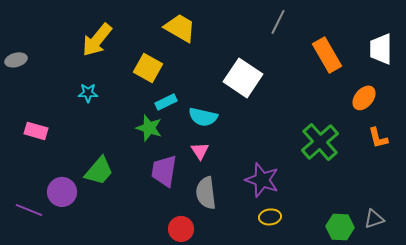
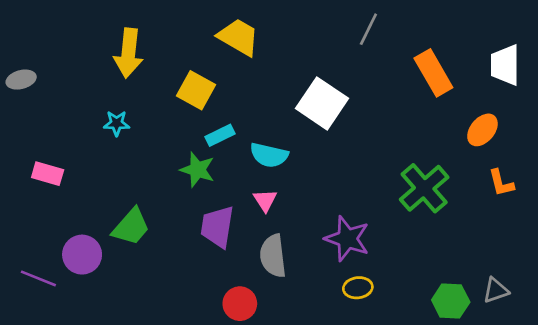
yellow arrow: (97, 40) -> (128, 53), turned -33

